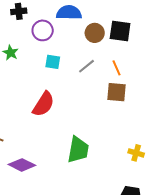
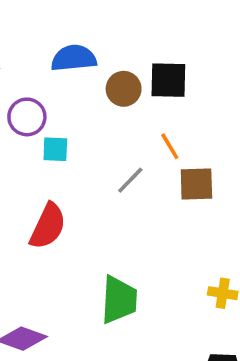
purple circle: (43, 30) -> (27, 117), moved
gray line: (86, 66) -> (130, 180), moved
brown square: (117, 92) -> (196, 184), moved

